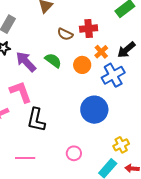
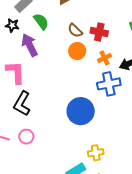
green semicircle: (53, 60) -> (41, 21), moved
orange circle: (82, 65) -> (77, 51), moved
pink circle: (74, 153) -> (26, 137), moved

